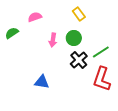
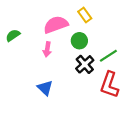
pink semicircle: (35, 17) -> (56, 25), moved, size x1.6
pink arrow: (53, 40) -> (47, 49), moved
blue triangle: (42, 82) -> (45, 88), turned 35

